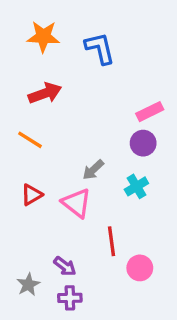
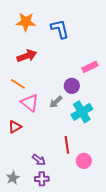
purple circle: (143, 143) -> (72, 86), moved
cyan cross: (136, 186) -> (82, 112), size x1.5
red triangle: (32, 195) -> (15, 127), moved
pink triangle: (77, 203) -> (30, 103), moved
gray star: (28, 285) -> (13, 178), moved

